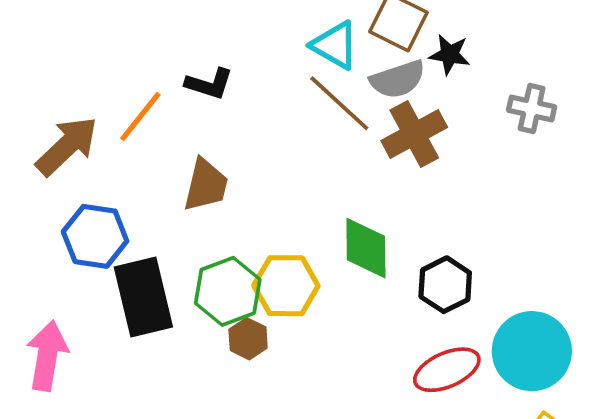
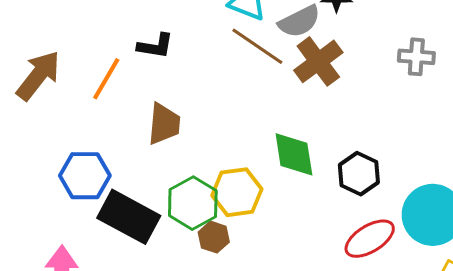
gray cross: (532, 109) -> (416, 57), moved
brown arrow: (67, 146) -> (38, 75), moved
black rectangle: (143, 297) -> (129, 217), turned -40

